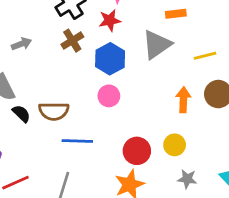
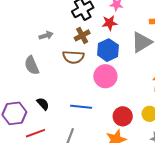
pink circle: (109, 96) -> (105, 76), size x1.5
brown semicircle: (54, 111) -> (73, 57), moved
black semicircle: (21, 114) -> (43, 104), moved

